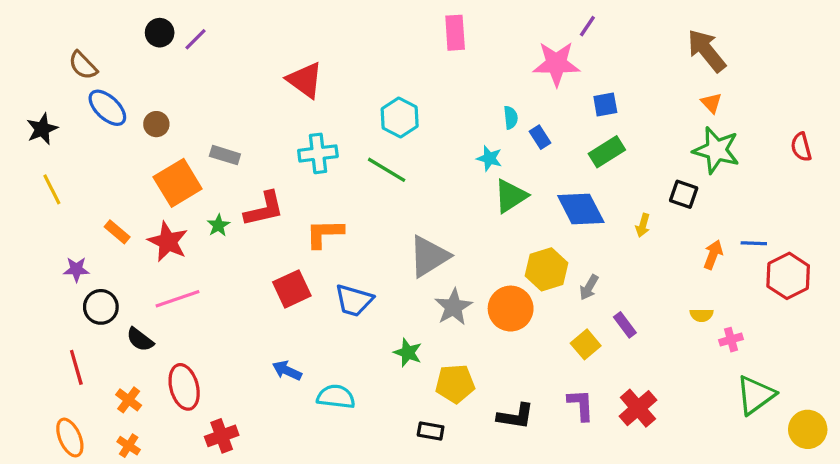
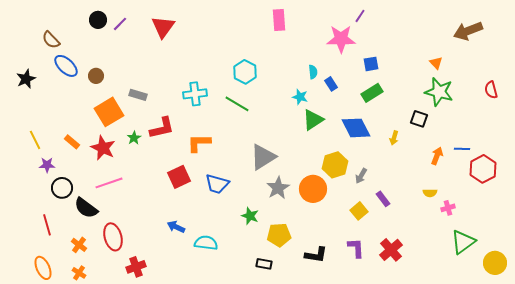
brown arrow: (707, 51) -> (468, 31), moved, turned -72
red triangle: (305, 80) -> (163, 27), moved, turned 30
yellow line: (52, 189) -> (35, 140), moved
black semicircle: (140, 340) -> (86, 208), size x1.4

